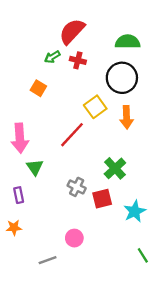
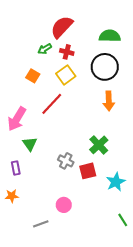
yellow square: (95, 107) -> (66, 75), moved
red line: (72, 135) -> (52, 104), moved
pink arrow: (20, 138) -> (17, 119), turned 35

